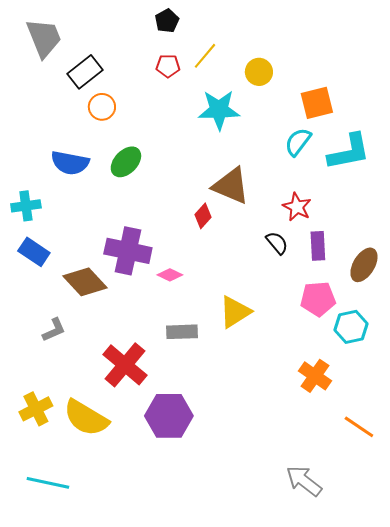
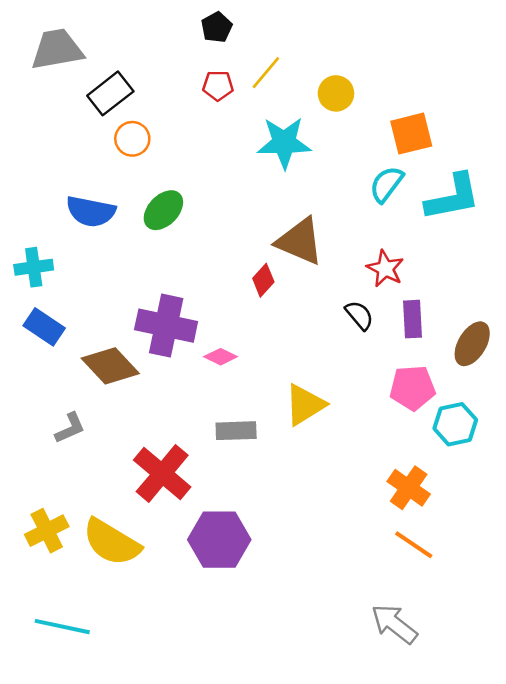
gray trapezoid: (44, 38) -> (57, 49), turned -78
orange line: (359, 427) -> (414, 545), moved

